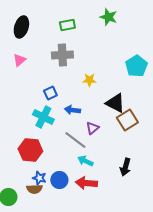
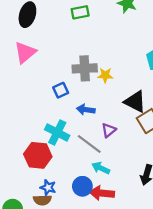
gray cross: (62, 55) -> (85, 68), moved
pink triangle: (19, 60) -> (25, 52), size x1.5
cyan cross: (43, 117) -> (57, 133), moved
blue circle: (59, 180) -> (82, 186), moved

